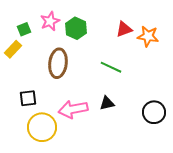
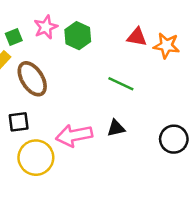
red triangle: (124, 29) -> (137, 37), turned 30
brown ellipse: (58, 63) -> (32, 79), moved, turned -40

